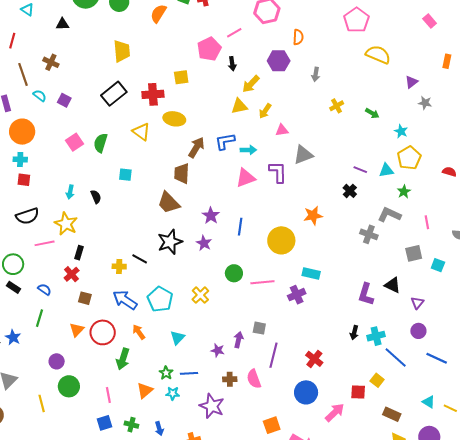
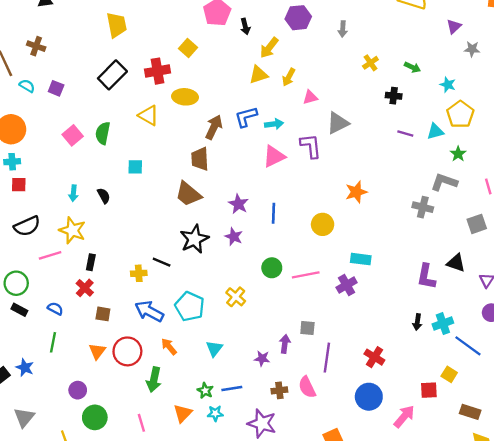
yellow square: (181, 77) -> (188, 48), turned -35
black cross: (350, 191) -> (394, 96), moved, turned -32
yellow circle: (281, 240) -> (323, 224), size x0.7

